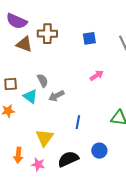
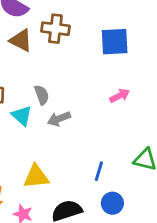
blue square: (89, 38) -> (115, 42), size x1.5
blue line: (78, 122) -> (99, 171), moved
yellow triangle: (45, 138) -> (36, 177), turned 42

